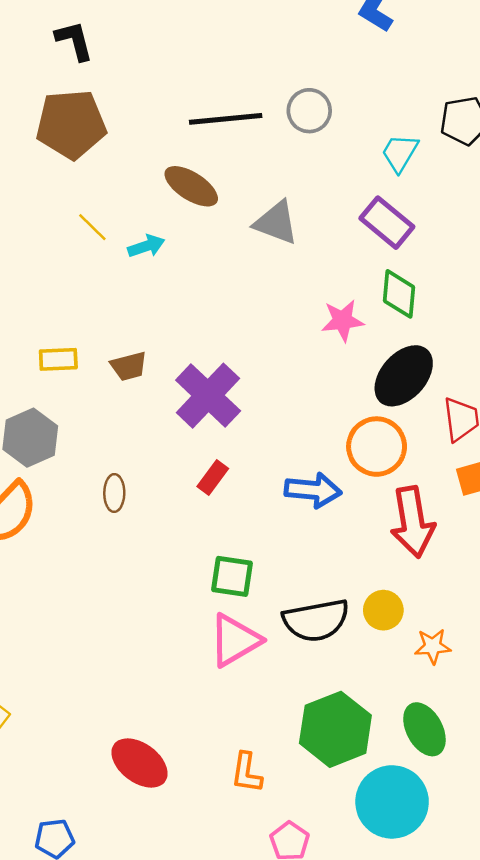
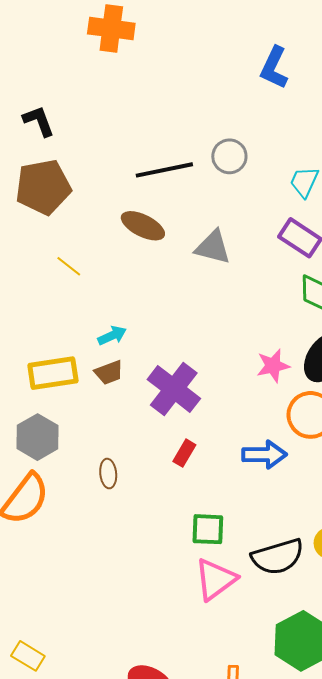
cyan arrow: (146, 246) -> (112, 336), moved
pink star: (343, 321) -> (273, 366), moved
yellow rectangle: (58, 359) -> (53, 373), size x1.6

